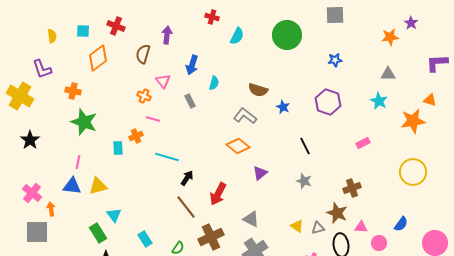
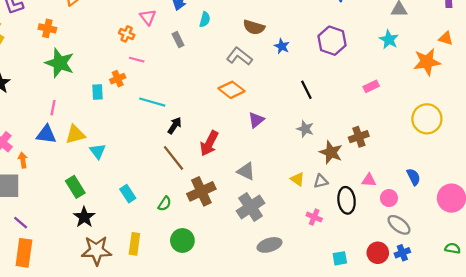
brown star: (337, 213) -> (331, 152), moved
cyan triangle: (114, 215) -> (98, 151), moved
blue semicircle: (401, 224) -> (414, 177), turned -63

